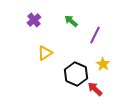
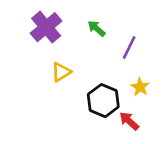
purple cross: (34, 20) -> (46, 27), size x1.6

